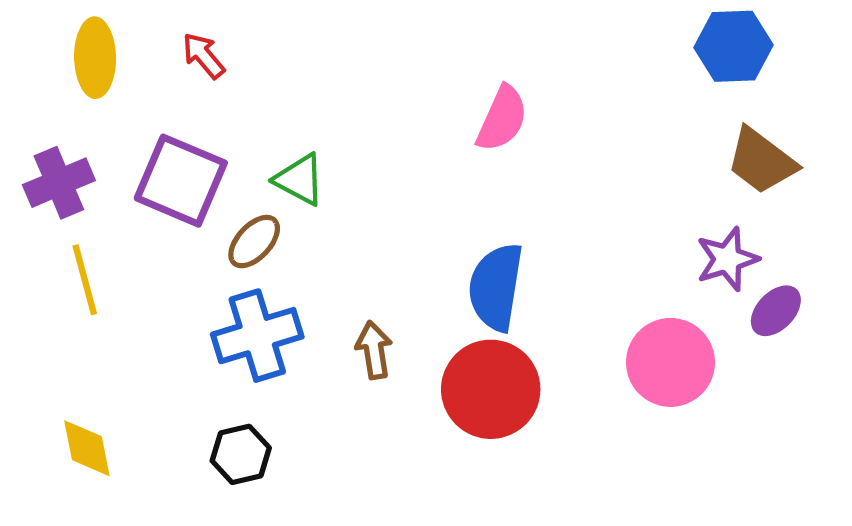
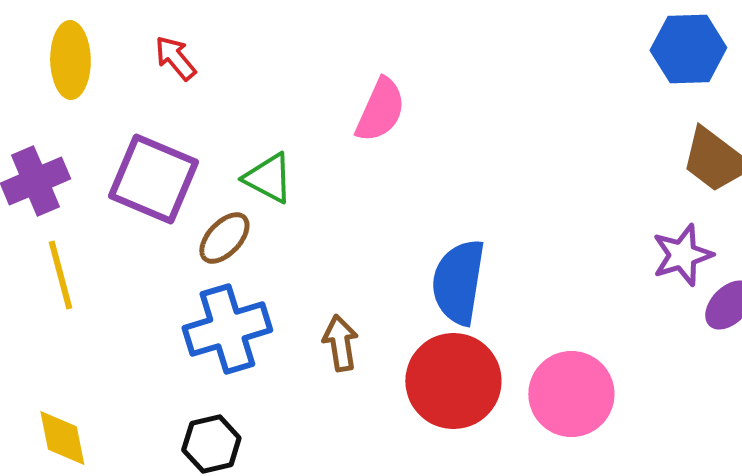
pink semicircle: (502, 119) -> (380, 110), moved
pink circle: (670, 362) -> (571, 394), moved

